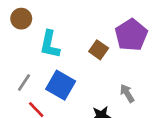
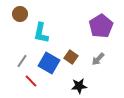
brown square: (99, 50) -> (71, 57), moved
gray arrow: (127, 93) -> (98, 59), moved, turned -104

